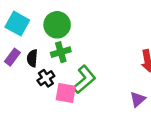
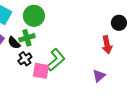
green cross: (61, 52) -> (27, 38), moved
black semicircle: (32, 58) -> (14, 43), turned -48

